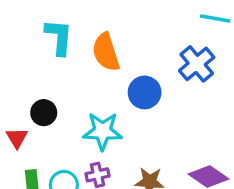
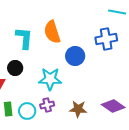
cyan L-shape: (59, 37) -> (24, 38), moved
blue cross: (197, 64) -> (106, 39), turned 30

